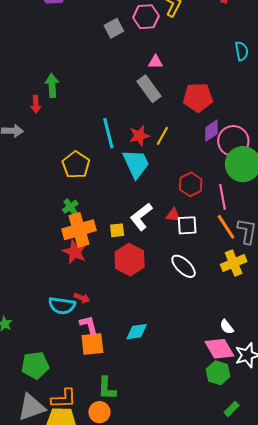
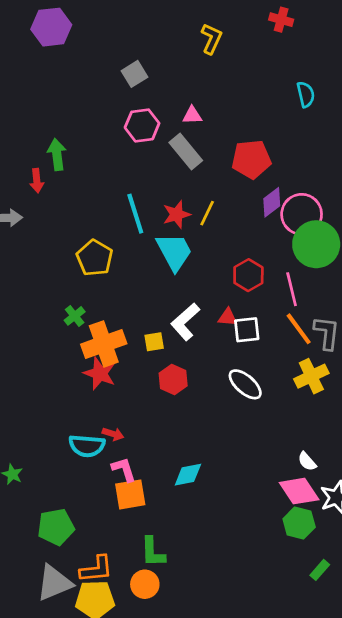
pink hexagon: (146, 17) -> (142, 125), moved
green cross: (70, 207) -> (75, 316), moved
red hexagon: (130, 260) -> (173, 379), size x0.7

